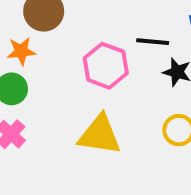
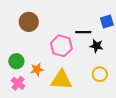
orange star: (21, 51) -> (37, 69), moved

